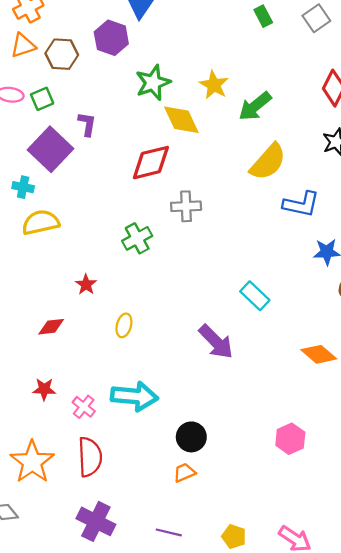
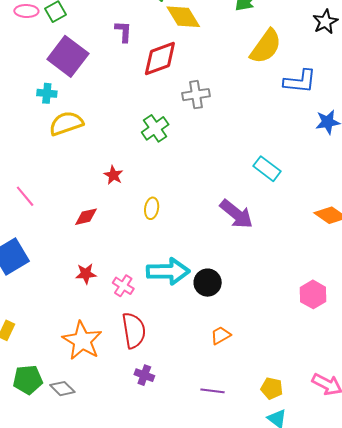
purple L-shape: (87, 124) -> (123, 31), moved
black circle: (191, 437) -> (208, 283), moved
purple cross: (96, 521) -> (144, 375), moved, size x0.6

